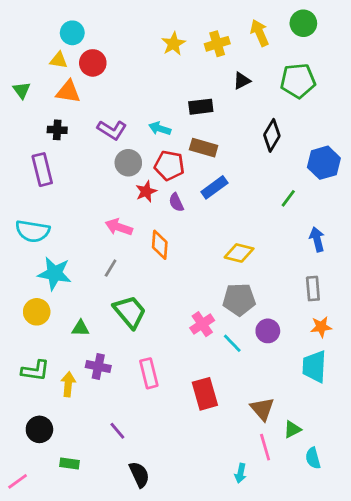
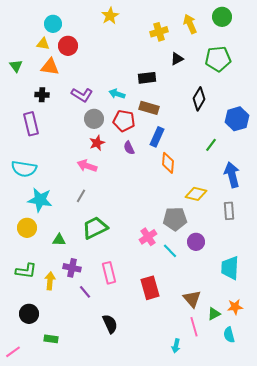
yellow star: (173, 44) -> (110, 16), moved
blue rectangle: (214, 187) -> (157, 137), turned -30
red star: (146, 191) -> (97, 143), moved
blue arrow: (317, 239) -> (232, 175), size x1.4
orange diamond: (160, 245) -> (168, 163), moved
yellow diamond: (239, 253) -> (196, 194), moved
green trapezoid: (130, 312) -> (95, 228), turned -76
orange star: (321, 327) -> (235, 307), moved
purple line: (117, 431) -> (85, 292), moved
black semicircle: (139, 475) -> (110, 324), moved

